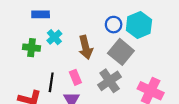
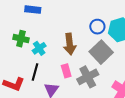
cyan cross: (54, 37) -> (39, 48), moved
pink rectangle: (75, 77) -> (66, 71), moved

